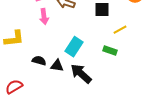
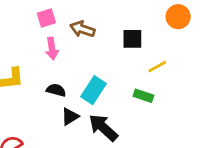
black semicircle: (39, 61) -> (56, 90), moved
black triangle: (57, 66) -> (70, 117), turned -40

